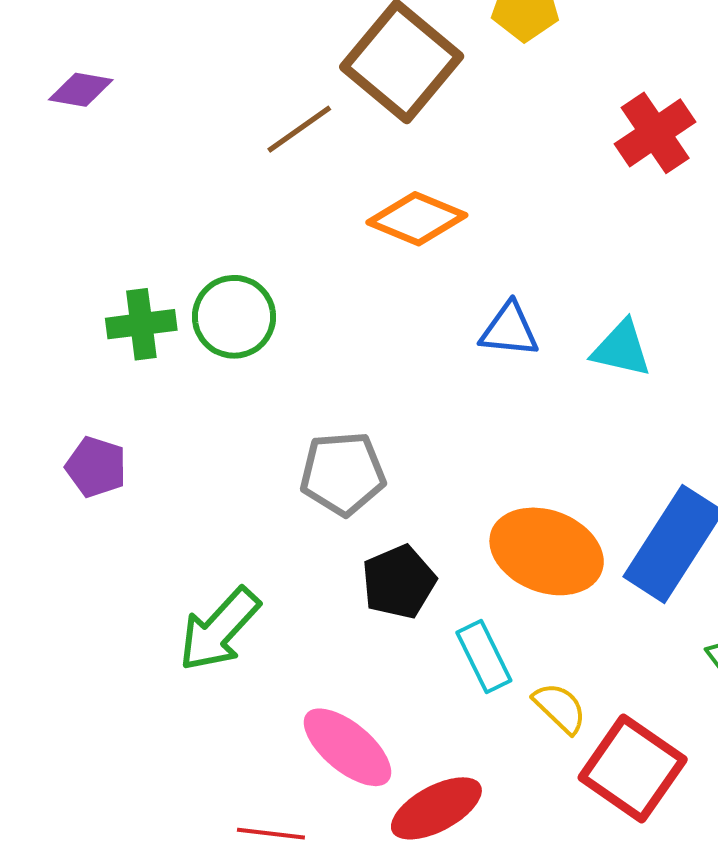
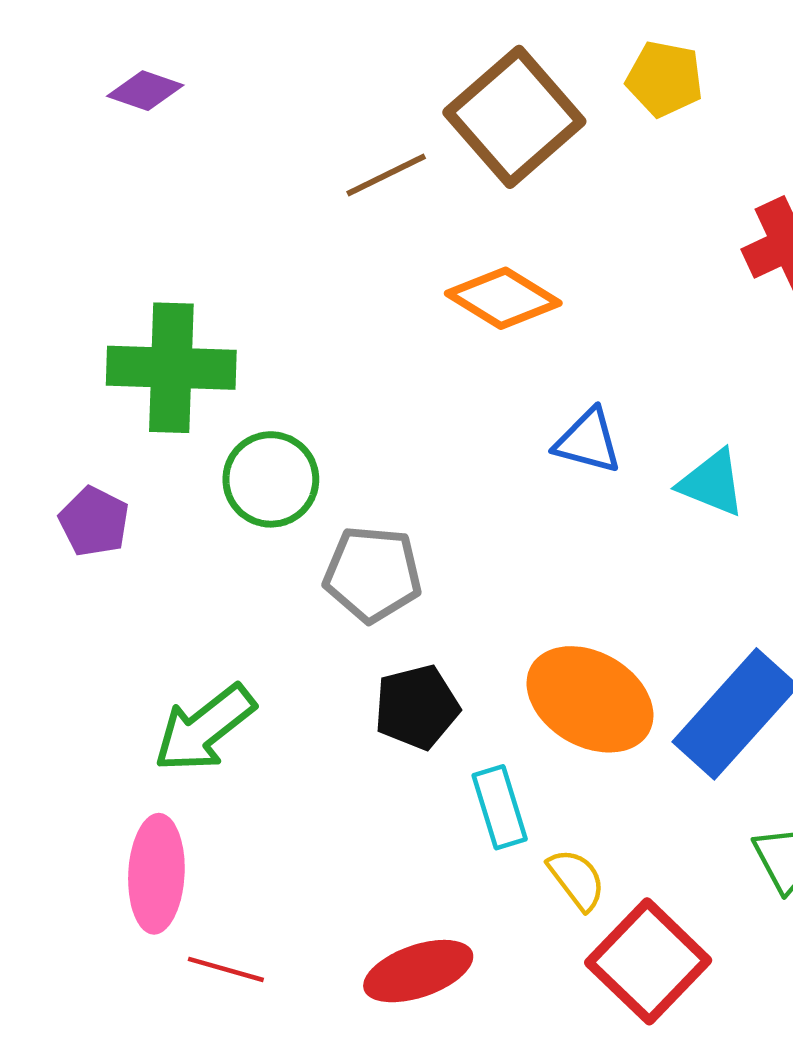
green circle: (234, 317) -> (271, 479), moved
green cross: (141, 324) -> (171, 368), size x1.6
pink ellipse: (347, 747) -> (156, 874), moved, turned 44

